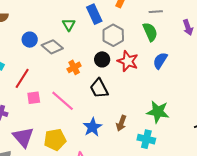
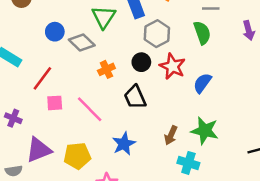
green triangle: (69, 25) -> (104, 17), size x1.5
blue semicircle: (160, 61) -> (202, 83), moved
brown arrow: (121, 123) -> (171, 135), moved
purple triangle: (23, 137) -> (39, 150), turned 45

